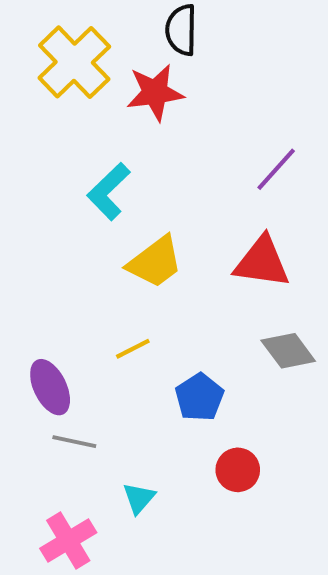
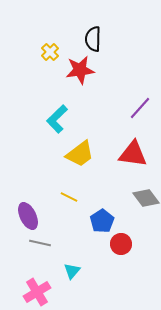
yellow cross: (74, 62) -> (50, 52), moved, size x0.5
yellow line: (133, 349) -> (69, 197), turned 54
red circle: (238, 470) -> (121, 244), moved

